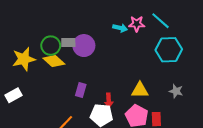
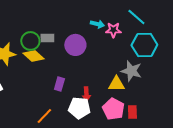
pink star: (137, 24) -> (113, 30), moved
purple circle: (84, 46) -> (75, 45), moved
gray star: (176, 91) -> (131, 71), moved, size x1.5

